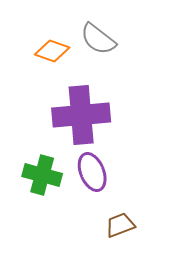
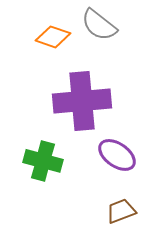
purple ellipse: (92, 172) -> (117, 155), moved, turned -33

